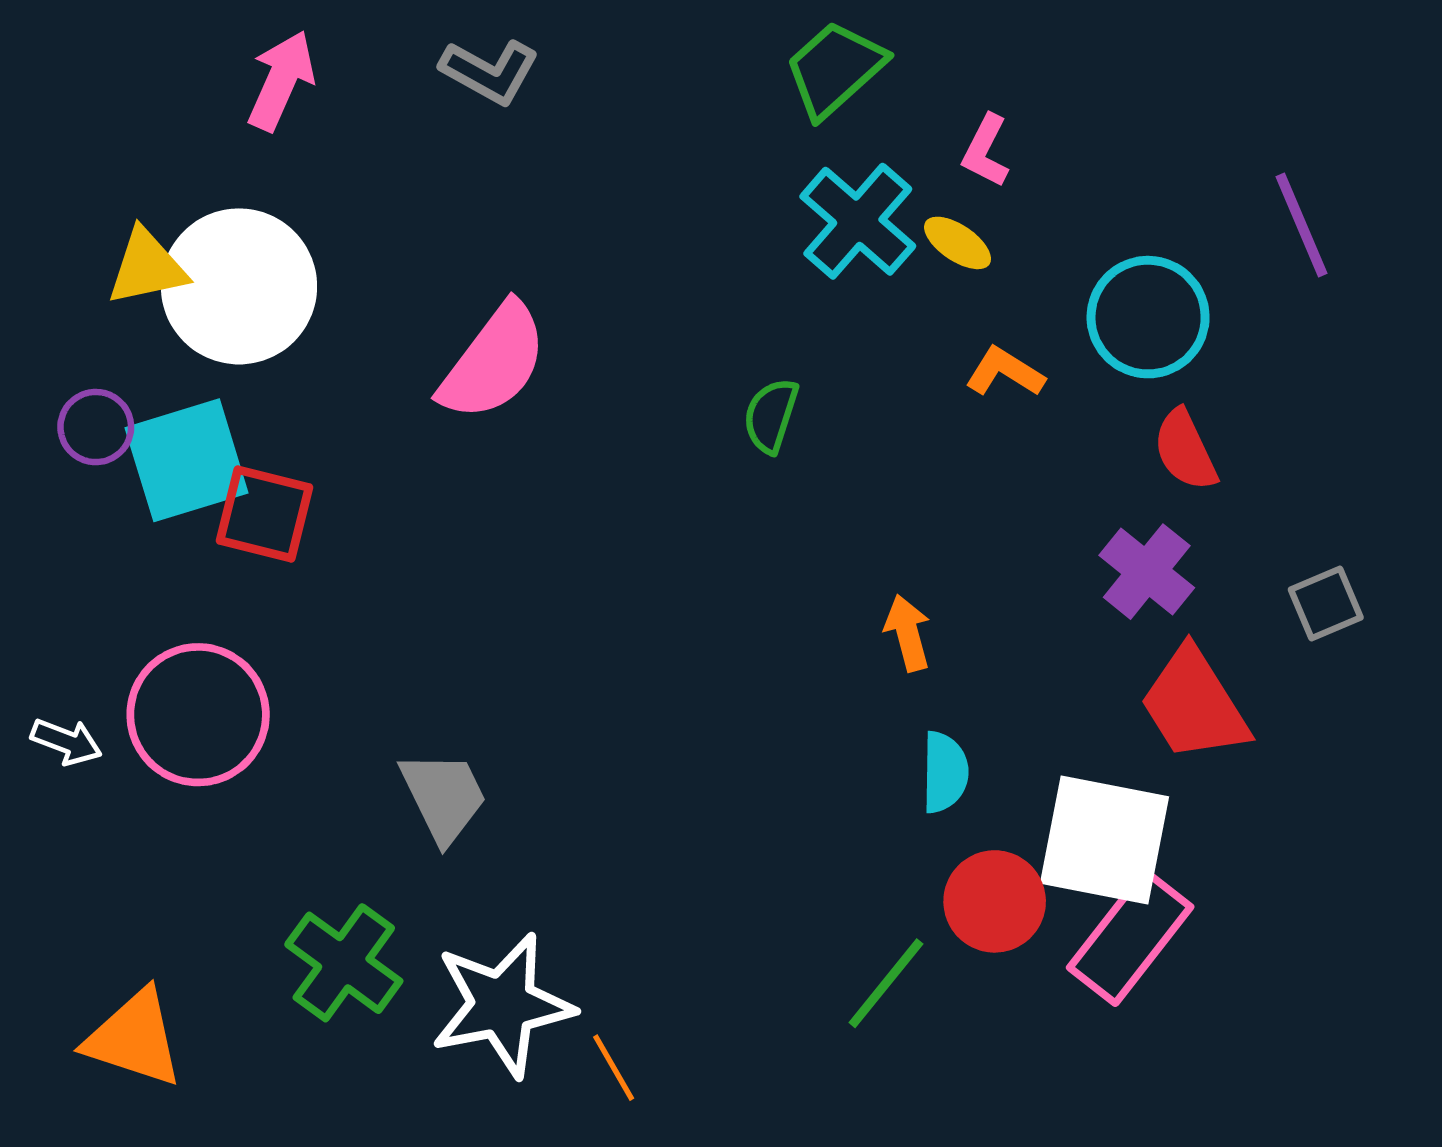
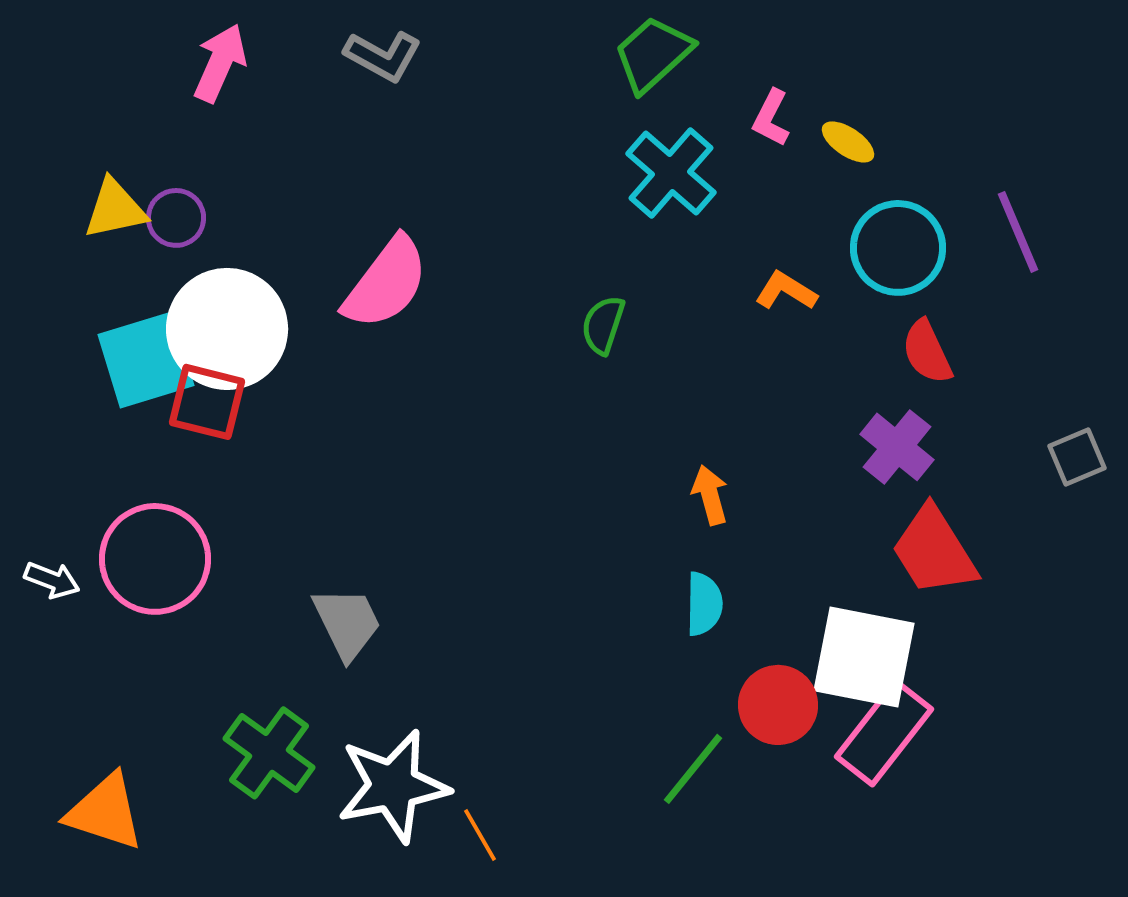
purple line: (1301, 225) -> (1018, 232), moved
yellow ellipse: (958, 243) -> (848, 142), moved
white circle: (239, 286) -> (227, 329), moved
purple circle: (96, 427) -> (176, 218), moved
gray square: (1326, 603) -> (1077, 457), moved
cyan semicircle: (945, 772) -> (704, 604), moved

